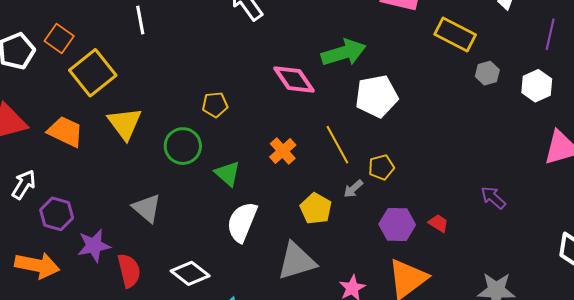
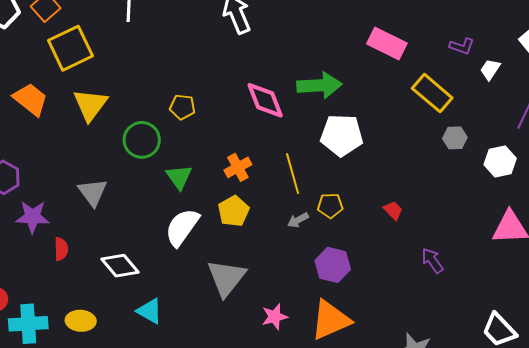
yellow pentagon: (316, 209) -> (234, 211), moved
red trapezoid: (438, 223) -> (393, 210), moved
gray triangle: (297, 261) -> (226, 278), turned -48
red semicircle: (129, 271) -> (61, 249), size x0.7

